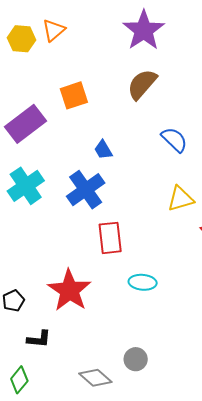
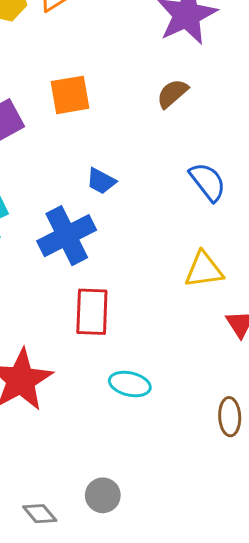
brown semicircle: (142, 84) -> (172, 93), size x0.7
blue trapezoid: (103, 150) -> (101, 181), turned -40
gray diamond: (95, 378) -> (40, 514), size x0.7

